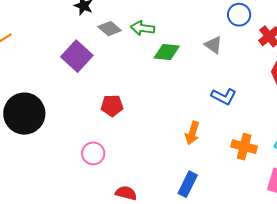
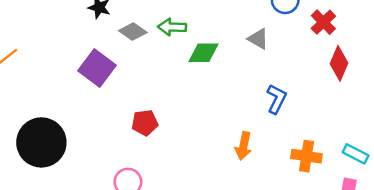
blue L-shape: (224, 96) -> (276, 99), turned -85

